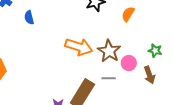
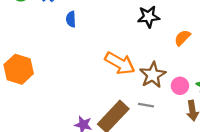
pink circle: (129, 63) -> (180, 86), moved

